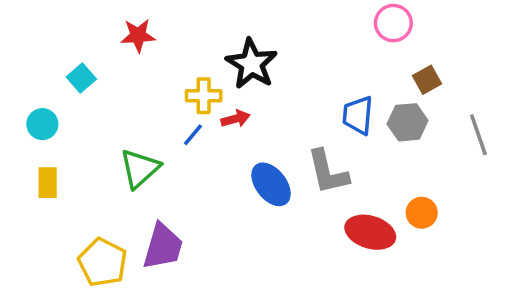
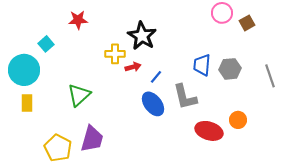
brown square: (427, 80) -> (247, 23), moved
cyan circle: (42, 124) -> (24, 70), size x1.8
blue line: (193, 135) -> (156, 77), moved

